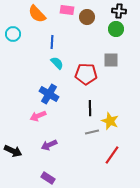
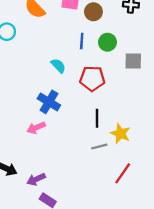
green circle: (116, 29) -> (107, 42), moved
blue line: (52, 42) -> (82, 41), moved
gray square: (111, 60) -> (133, 61), moved
purple arrow: (49, 145) -> (36, 179), moved

